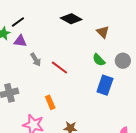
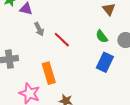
orange rectangle: (50, 102) -> (49, 73), size x1.5

